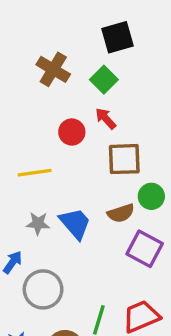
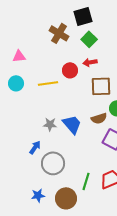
black square: (118, 37) -> (83, 16), moved
red arrow: (106, 118) -> (90, 62), turned -56
yellow line: (35, 173) -> (48, 83), moved

